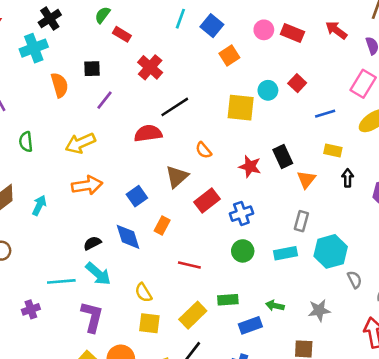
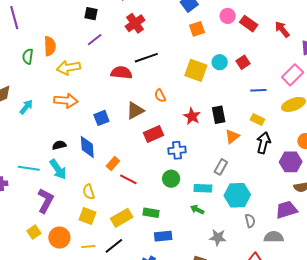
orange semicircle: (60, 85) -> (50, 46), moved
black arrow: (348, 178) -> (264, 143), size x1.5
orange rectangle: (162, 225) -> (113, 164), moved
green arrow: (275, 306) -> (197, 210), moved

